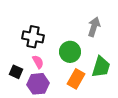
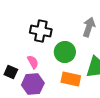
black cross: (33, 37) -> (41, 31), moved
orange rectangle: (76, 79) -> (71, 79), turned 72

